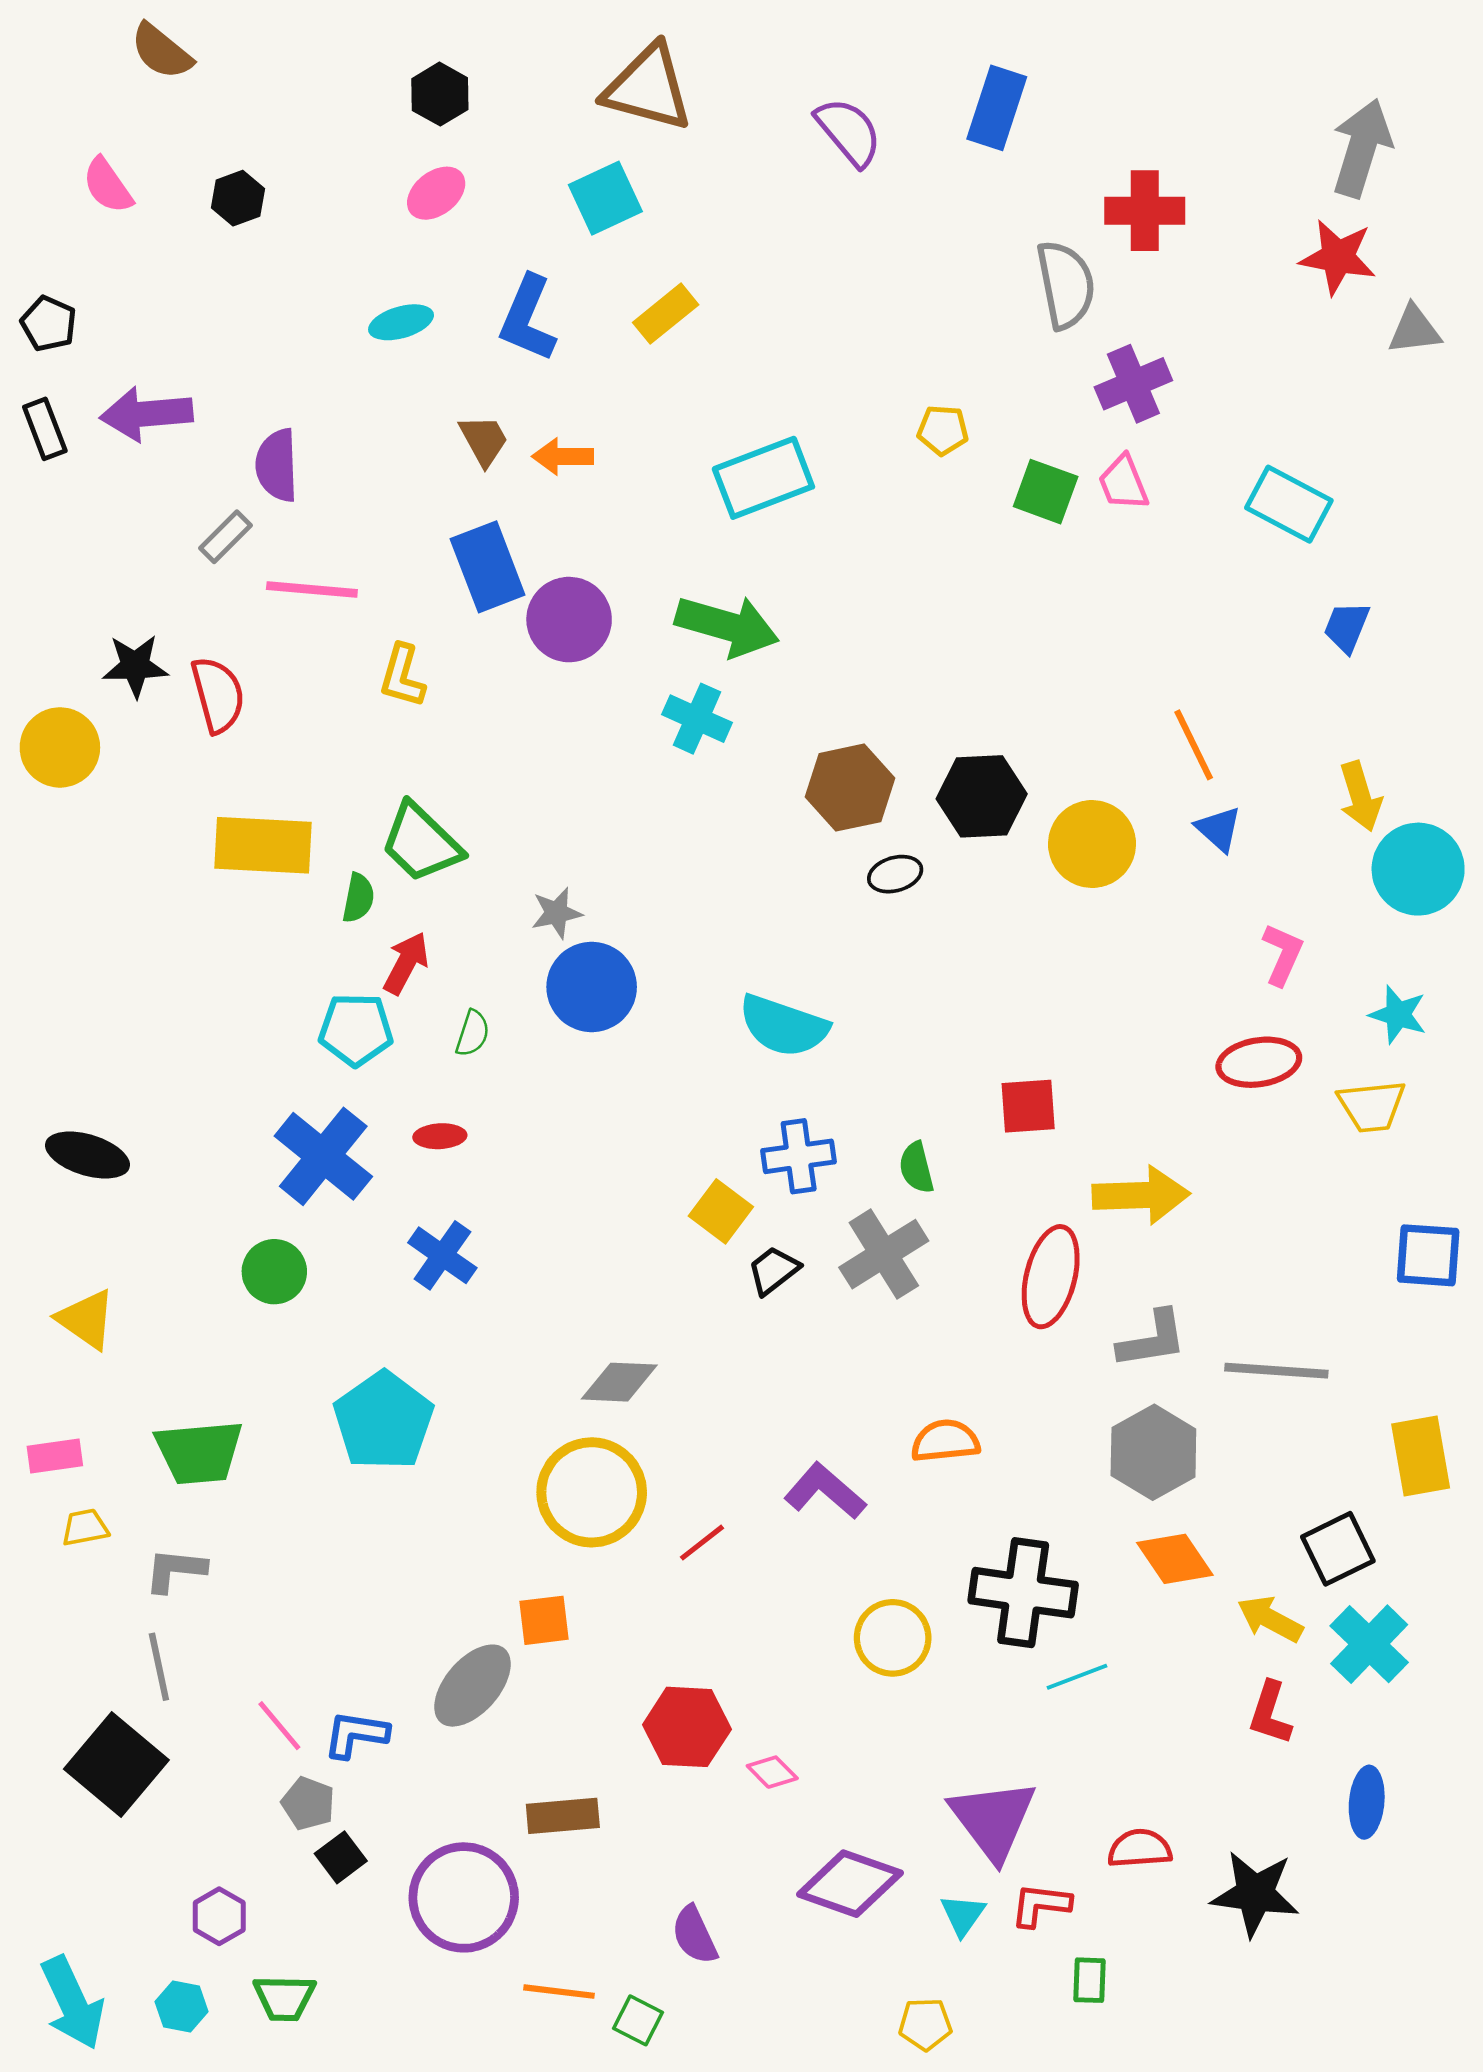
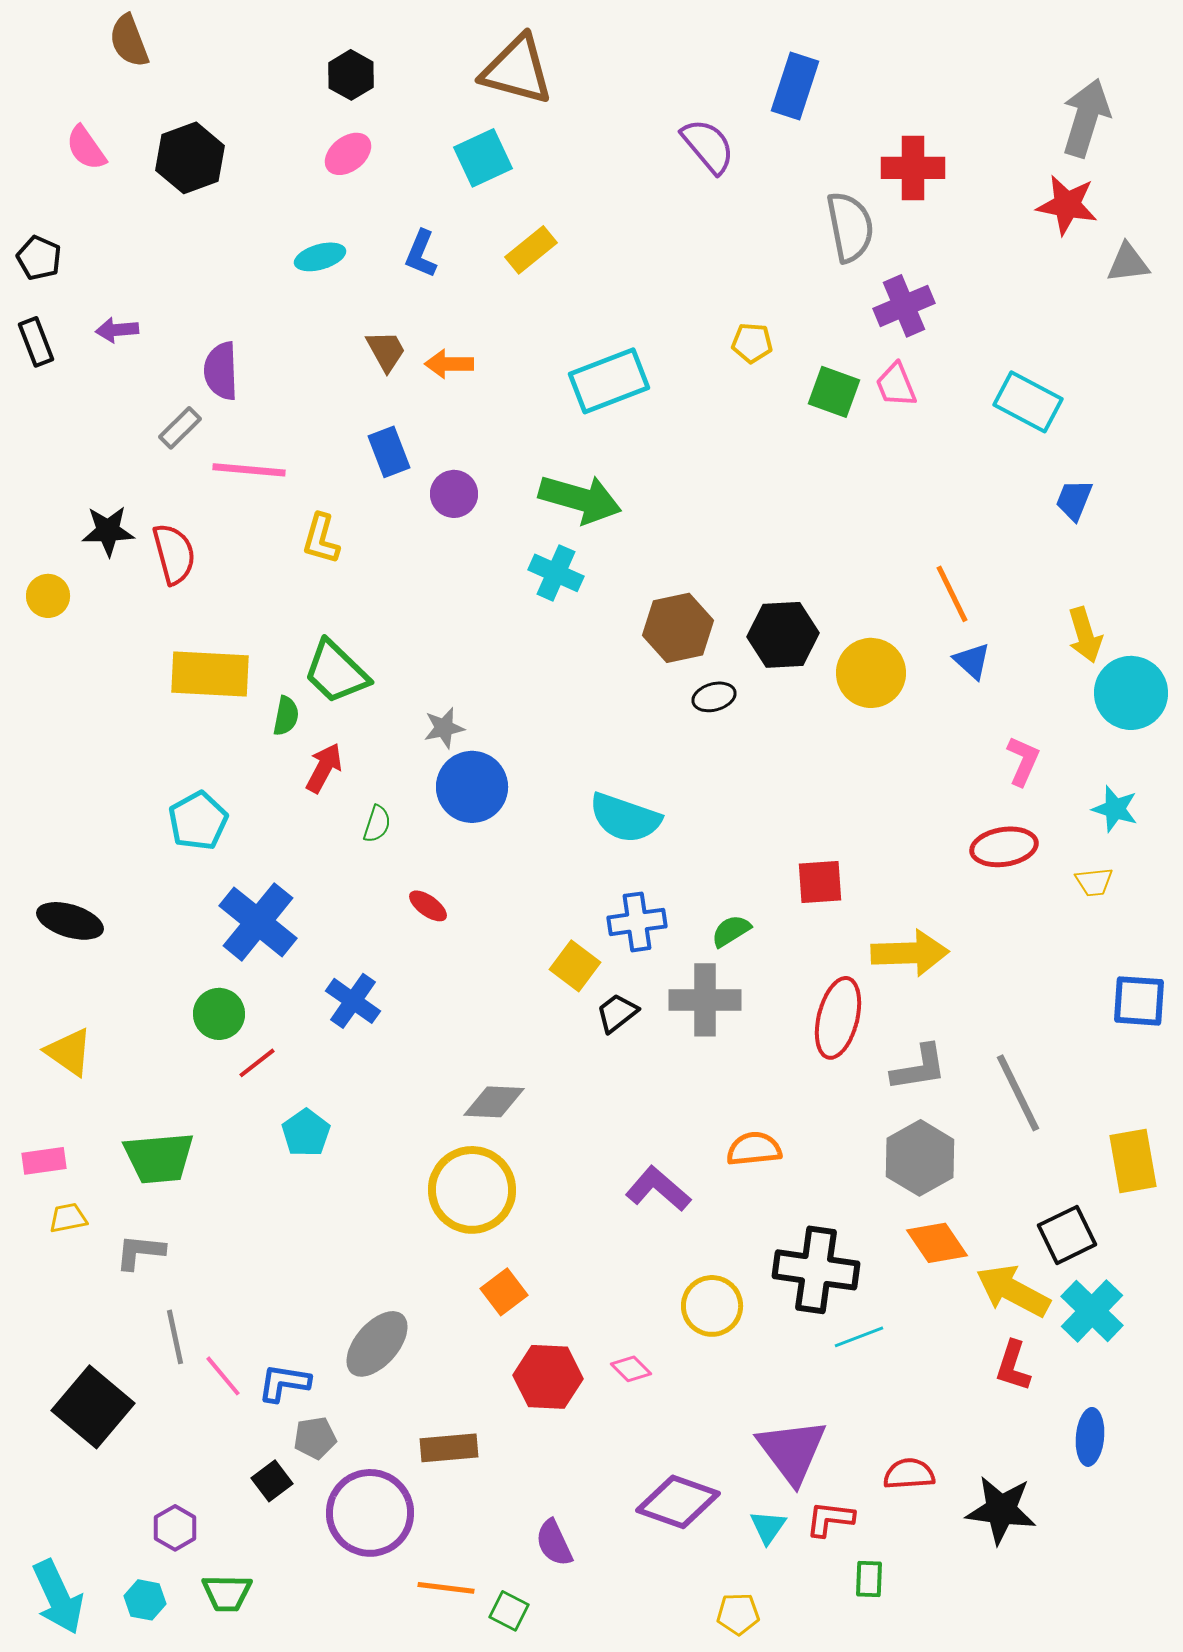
brown semicircle: (161, 51) -> (129, 41), turned 30
purple semicircle: (849, 132) -> (708, 146), moved
black hexagon: (238, 198) -> (190, 158), size x1.6
blue L-shape: (528, 319) -> (421, 254), size x0.7
purple arrow: (146, 414) -> (117, 330), size x0.6
blue rectangle: (488, 567) -> (389, 452), size x0.7
purple circle: (569, 620) -> (454, 494), size x0.7
yellow circle: (60, 747) -> (48, 596), size x0.7
cyan pentagon: (356, 1030) -> (198, 821), moved, turned -30
yellow trapezoid: (1372, 1106) -> (1094, 882), size x0.7
red ellipse: (440, 1136) -> (428, 906), moved, turned 39
green semicircle: (916, 1168) -> (731, 931), turned 72
gray cross: (884, 1254) -> (705, 1000), turned 32
gray line: (1276, 1371) -> (1018, 1093), turned 60
cyan pentagon: (383, 1421) -> (306, 1133), size x0.6
red line: (702, 1543) -> (257, 1063), moved
yellow arrow: (1270, 1619) -> (1013, 1291), size x1.4
orange square: (544, 1620) -> (504, 1292), moved, turned -30
gray line: (159, 1667) -> (175, 1337), moved
pink diamond: (772, 1772) -> (631, 1369), moved
gray pentagon: (308, 1803) -> (315, 1438), moved, turned -30

